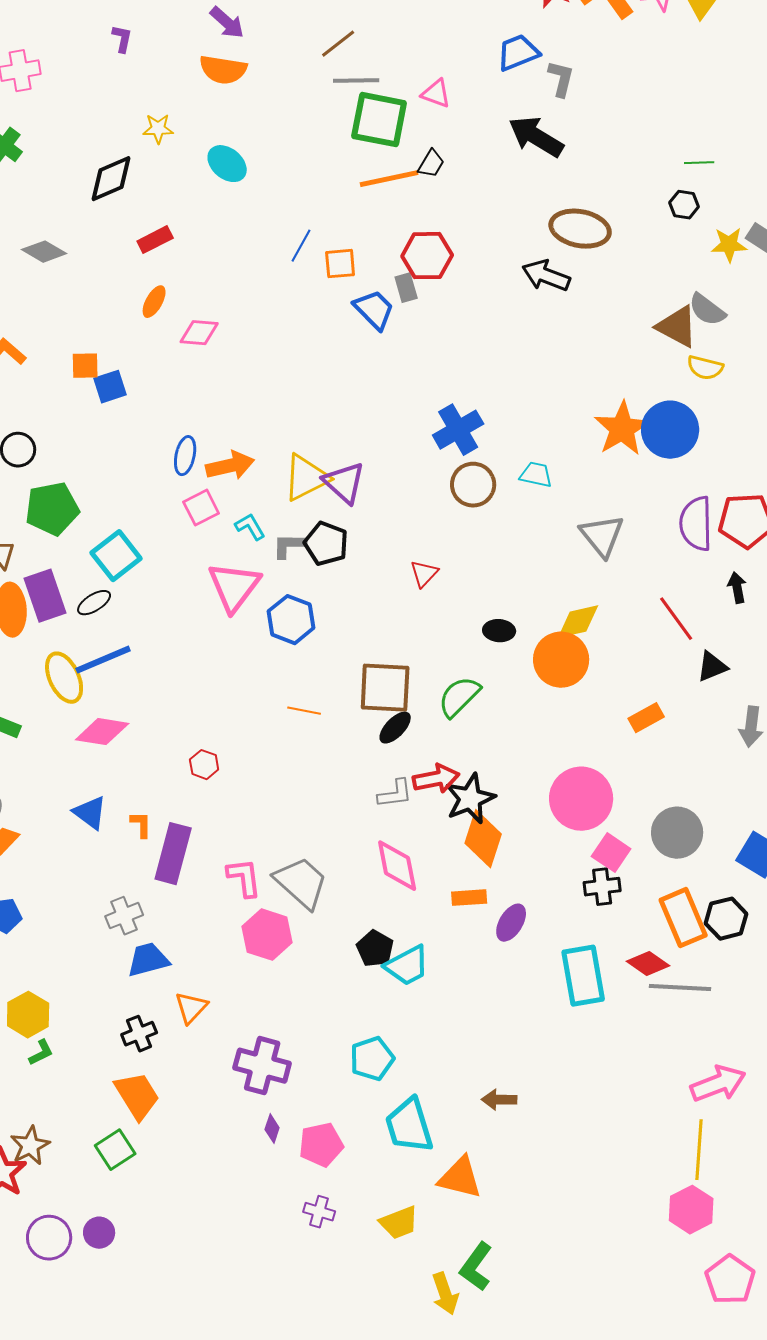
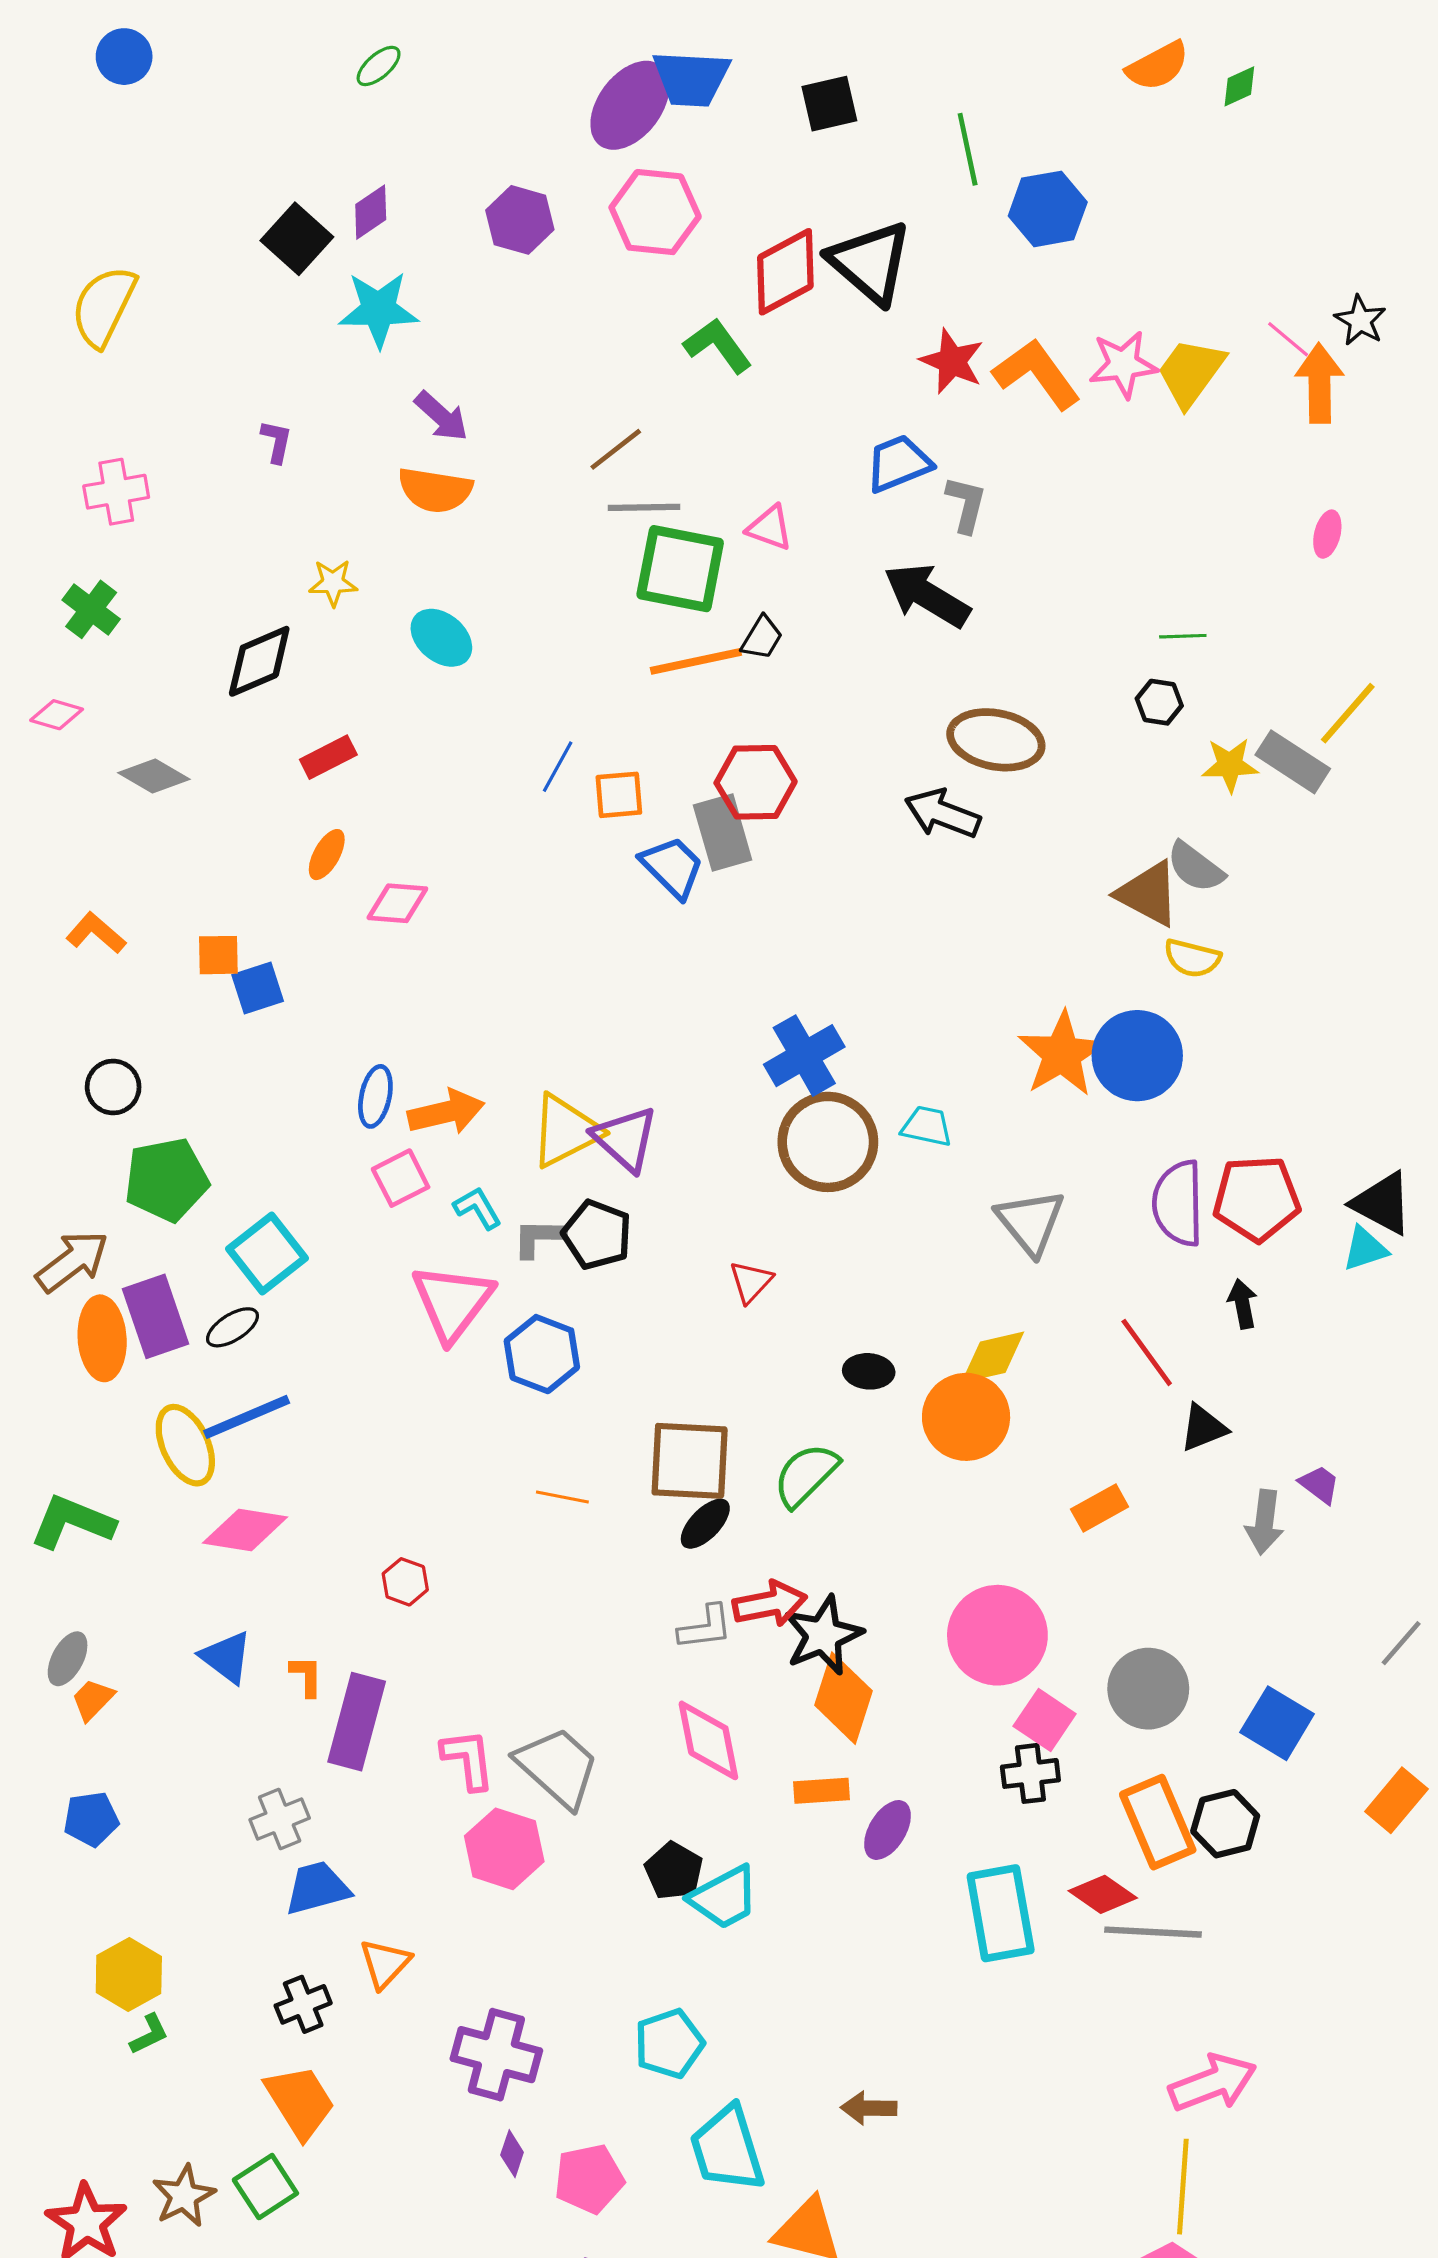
gray rectangle: (406, 288) -> (723, 833), size x1.6
brown circle: (473, 485) -> (828, 1142), size x1.4
brown star: (30, 1146) -> (184, 2196), moved

